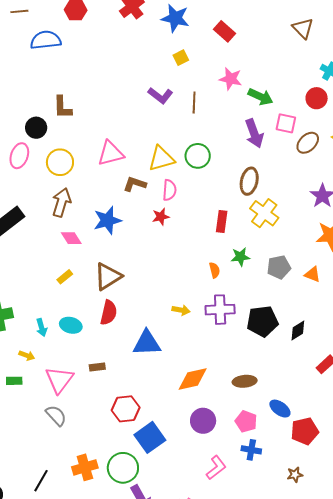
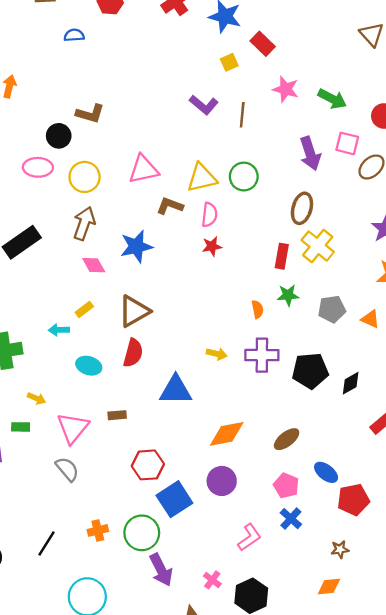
red rectangle: (225, 31) -> (263, 44), moved
blue semicircle: (46, 40) -> (74, 35), size x0.6
green arrow: (260, 97) -> (332, 99), moved
brown L-shape: (62, 107) -> (90, 114), turned -75
pink ellipse: (19, 156) -> (38, 167), turned 70
red star: (161, 217) -> (212, 246), moved
red rectangle: (222, 222) -> (282, 256), moved
cyan arrow: (42, 327) -> (59, 330), moved, turned 102
brown ellipse: (245, 381) -> (287, 439), turned -35
purple circle: (203, 421) -> (222, 481), moved
blue cross: (251, 450) -> (291, 519), turned 30
orange cross: (85, 467) -> (98, 530), size x0.7

